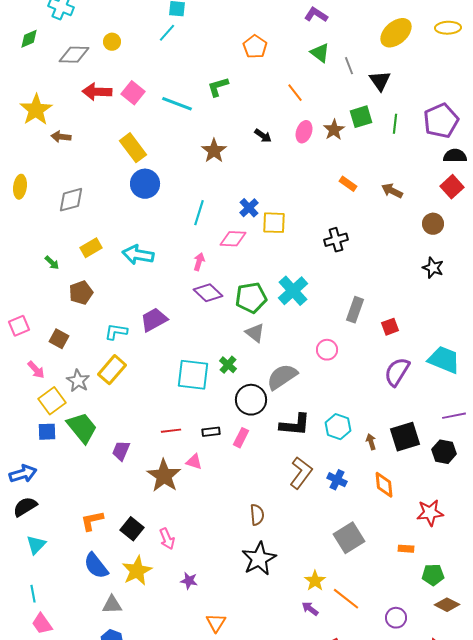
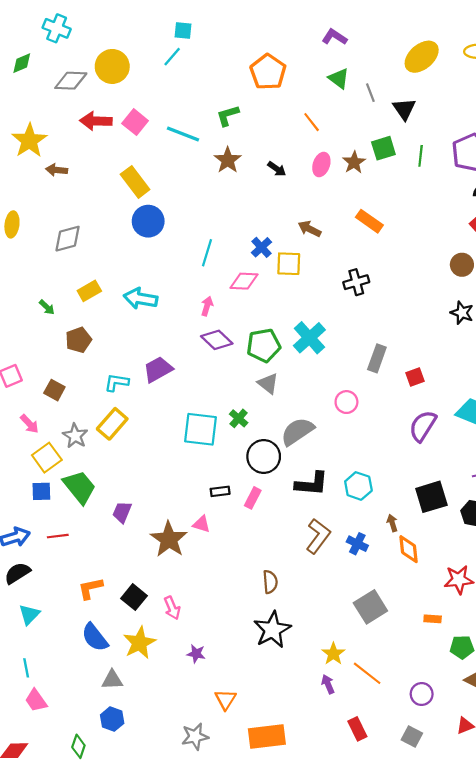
yellow circle: (112, 42) -> (112, 66), size x1.8
orange pentagon: (255, 47) -> (268, 72), size x1.4
brown star: (214, 151) -> (228, 160), moved
orange rectangle: (348, 184) -> (369, 221), size x1.4
brown arrow: (392, 191) -> (309, 229), moved
red line: (171, 431) -> (58, 536), moved
brown arrow: (371, 442) -> (392, 523), moved
purple arrow: (310, 609) -> (328, 684), turned 30

